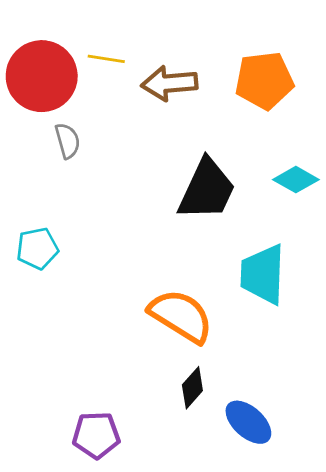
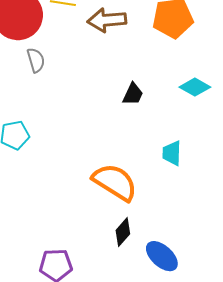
black trapezoid: (207, 190) -> (133, 94), size x0.5
cyan trapezoid: (263, 274) -> (172, 153), size x0.6

